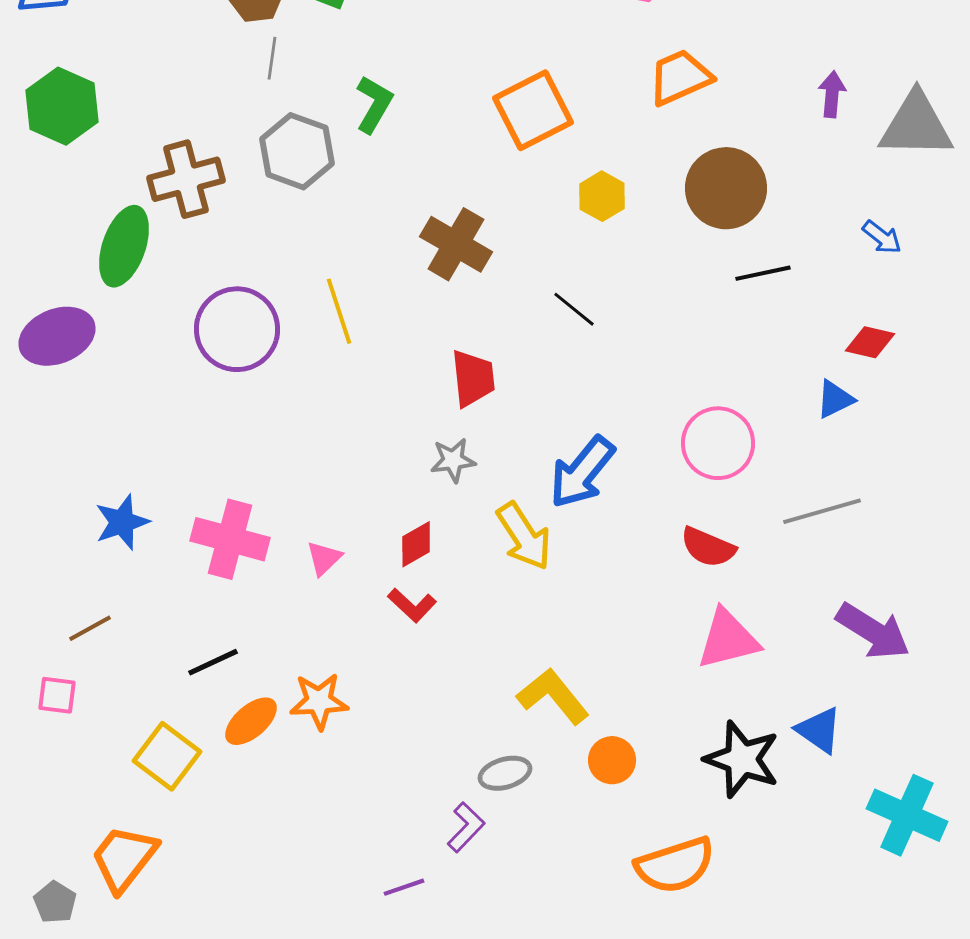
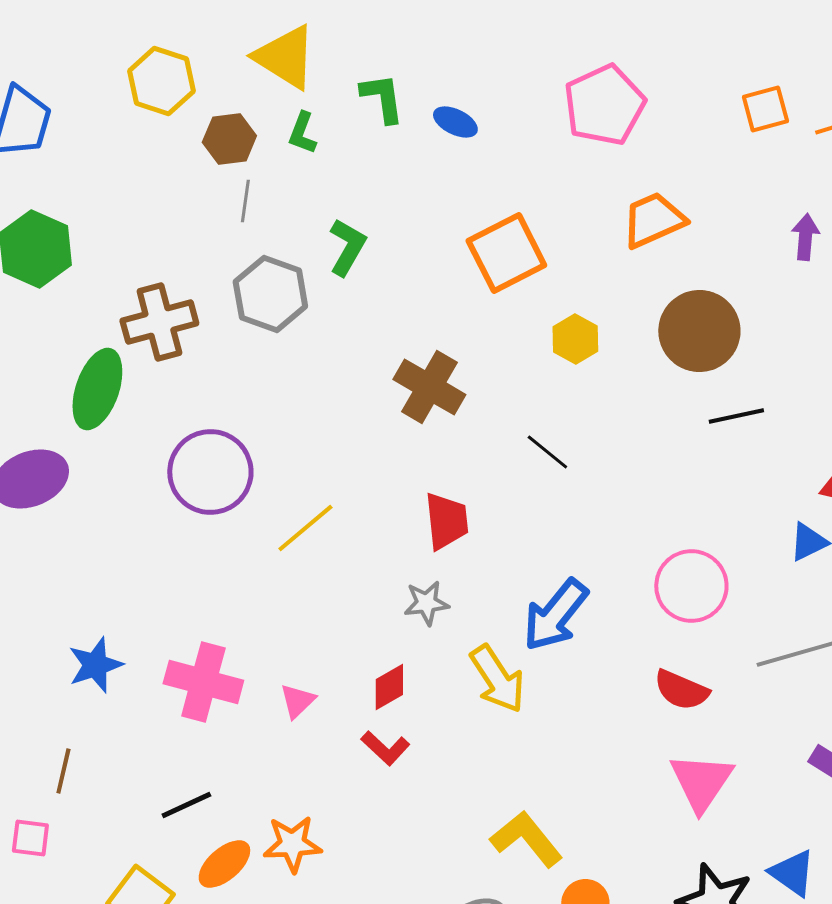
yellow line: (339, 311) -> (305, 528), moved, turned 68
brown line: (90, 628) -> (63, 771), turned -48
pink triangle: (728, 639) -> (701, 782), turned -42

